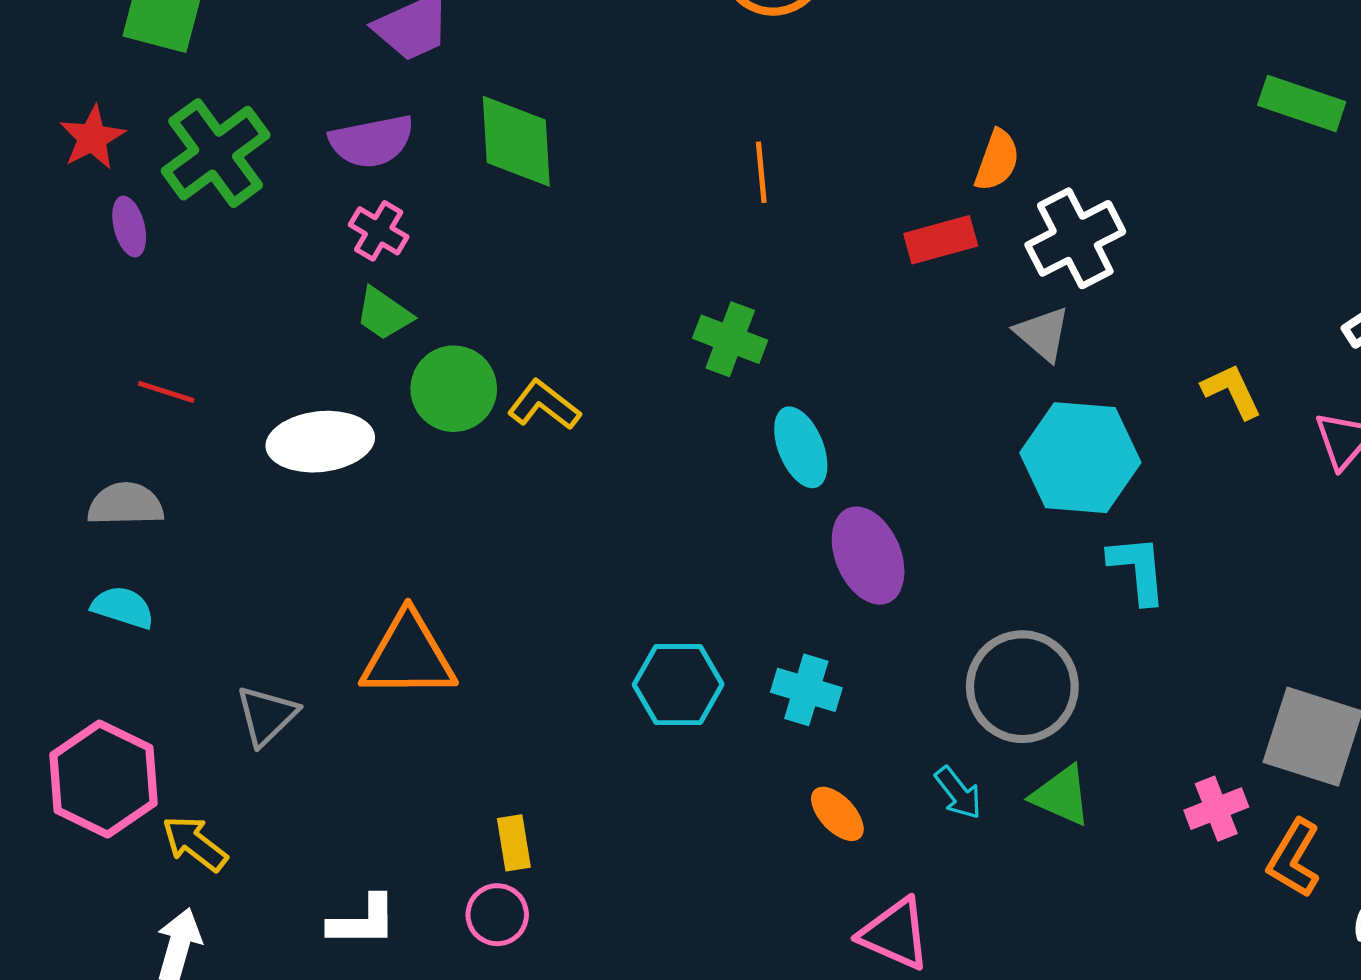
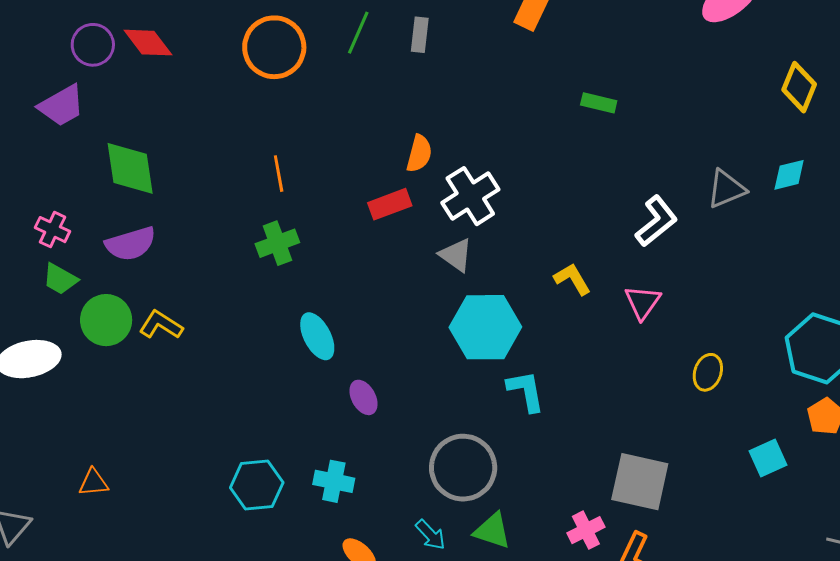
green rectangle: (1302, 104) -> (599, 103), size x0.7
purple semicircle: (372, 141) -> (131, 244), moved
green cross: (730, 339) -> (277, 243), moved, turned -36
purple ellipse: (868, 556) -> (363, 397), size x0.6
orange triangle: (408, 656) -> (93, 483), size x0.5

